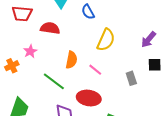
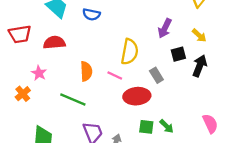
blue semicircle: (88, 12) -> (91, 14), turned -35
yellow semicircle: (106, 40) -> (130, 52), moved
red ellipse: (89, 98) -> (137, 96), moved

